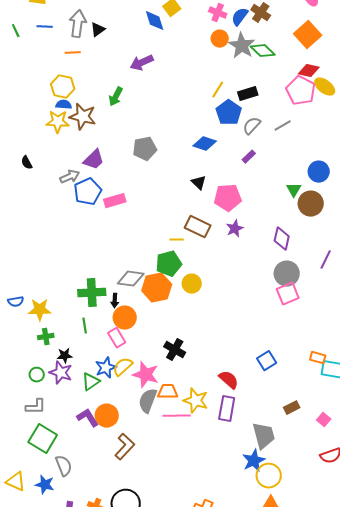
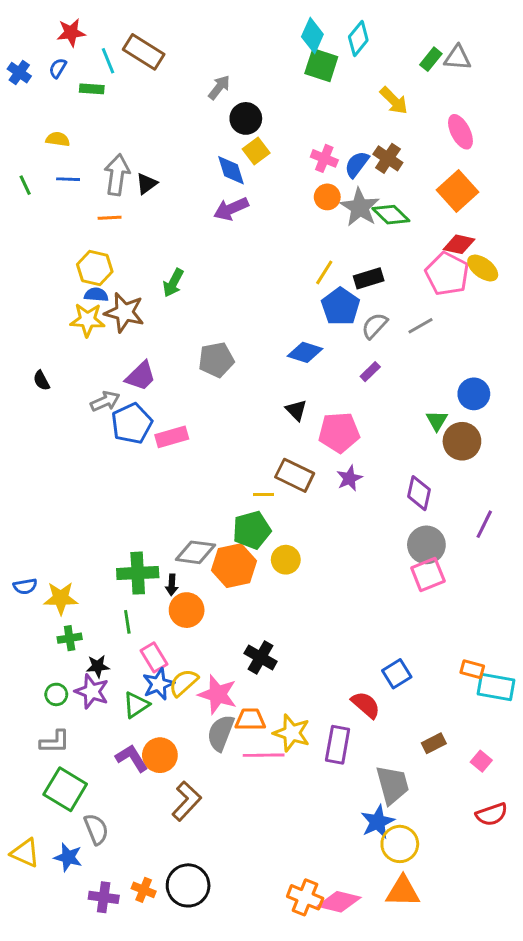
purple arrow: (142, 63) -> (231, 209), moved
pink rectangle: (117, 338) -> (154, 657), moved
red semicircle: (229, 380) -> (366, 705), moved

